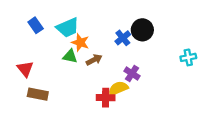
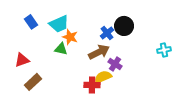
brown arrow: (94, 60) -> (99, 52), moved, size x1.5
red triangle: (25, 69) -> (22, 60), turned 49
brown rectangle: (38, 94) -> (33, 82), turned -54

